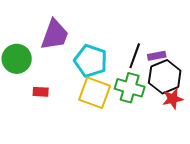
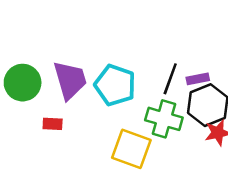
purple trapezoid: (55, 35) -> (70, 80), moved, turned -36
yellow square: (95, 93) -> (131, 149), moved

